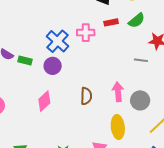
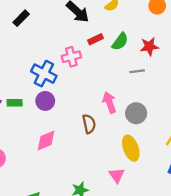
green semicircle: (137, 20) -> (120, 42), moved
pink arrow: (118, 92) -> (109, 102), moved
gray circle: (140, 100) -> (136, 113), moved
pink diamond: (44, 101) -> (46, 141), turned 35

